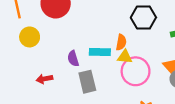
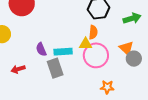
orange semicircle: (121, 42) -> (93, 32), moved
cyan rectangle: (100, 52) -> (63, 52), moved

